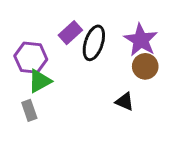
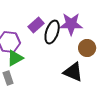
purple star: (141, 40) -> (71, 24), moved, turned -30
black triangle: (125, 102) -> (73, 72), size x1.5

